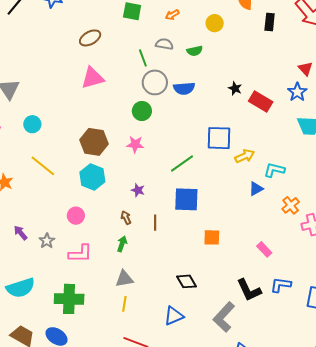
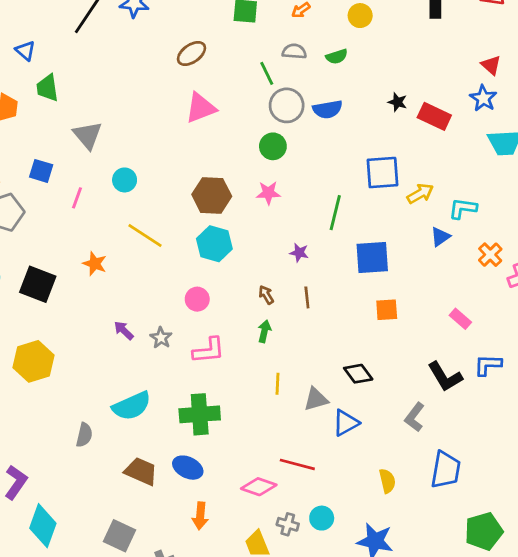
green line: (182, 164) -> (335, 213), turned -35
purple star: (138, 190) -> (299, 253), moved
blue square: (186, 199) -> (372, 257), moved
gray triangle: (124, 279) -> (316, 399), moved
yellow line: (124, 304) -> (277, 384), moved
gray L-shape: (224, 317) -> (414, 417), size x0.7

